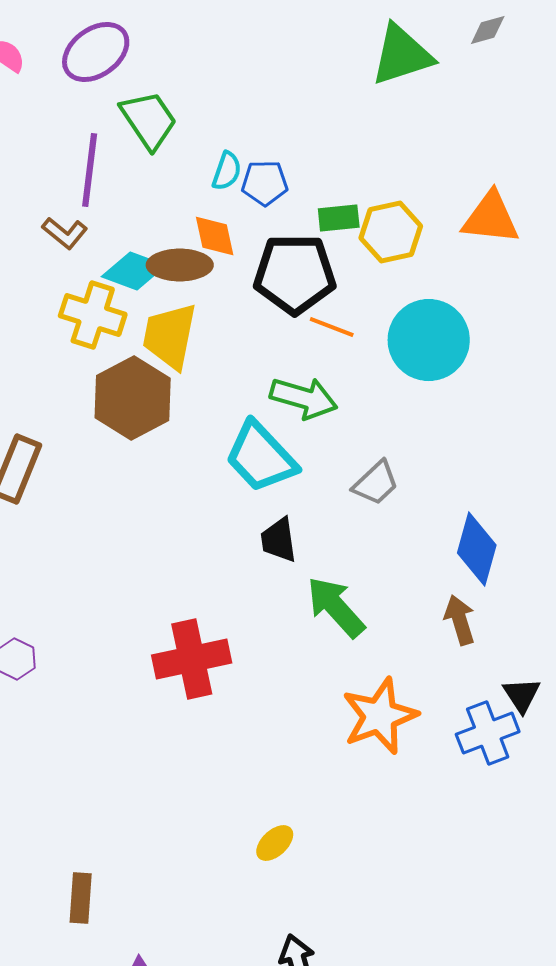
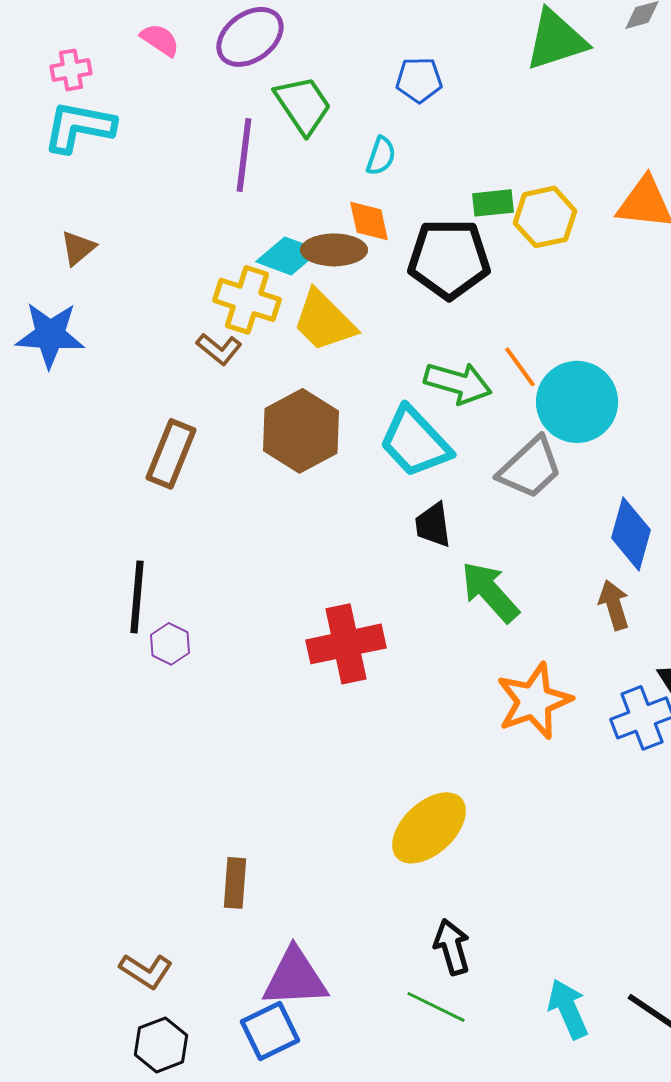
blue pentagon: (265, 183) -> (419, 80), moved
brown L-shape: (65, 233) -> (219, 349), moved
orange line: (332, 327) -> (520, 367), moved, turned 33
yellow trapezoid: (170, 336) -> (324, 321), turned -56
cyan circle: (429, 340) -> (577, 402), moved
brown hexagon: (133, 398) -> (301, 431), moved
gray trapezoid: (376, 483) -> (530, 468), size x1.4
yellow ellipse: (275, 843) -> (429, 828), size x2.0

